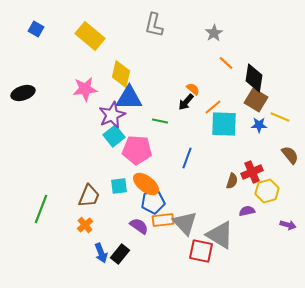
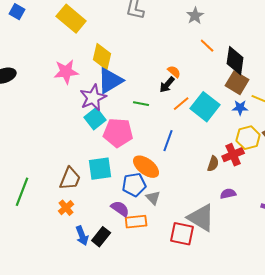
blue triangle: (129, 98) -> (110, 81), turned -32
orange line: (213, 107) -> (181, 104), moved
cyan square: (224, 124) -> (205, 107), turned 36
orange ellipse: (146, 184) -> (146, 167), moved
cyan square: (119, 186) -> (100, 169), size x1.4
yellow hexagon: (267, 191) -> (248, 138), moved
orange rectangle: (163, 220) -> (136, 222), moved
gray triangle: (185, 223) -> (153, 198), moved, size x0.6

